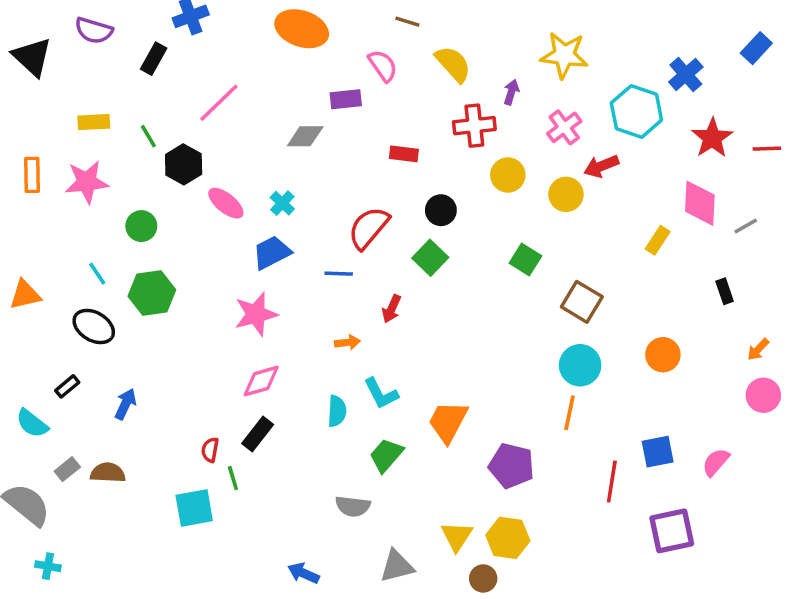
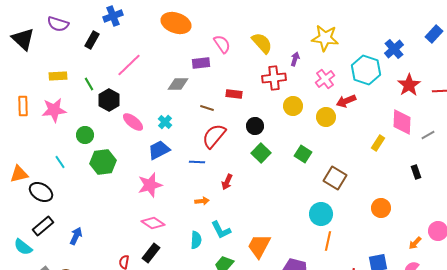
brown line: (407, 22) -> (207, 108), moved
green square: (430, 258) -> (261, 153), moved
green hexagon: (152, 293) -> (103, 162), moved
black ellipse: (94, 326) -> (41, 192), moved
orange arrow: (758, 349) -> (415, 243), moved
cyan circle: (580, 365) -> (321, 214), moved
pink diamond: (261, 381) -> (153, 223), turned 50
black rectangle: (67, 386) -> (43, 226), size x1.5

